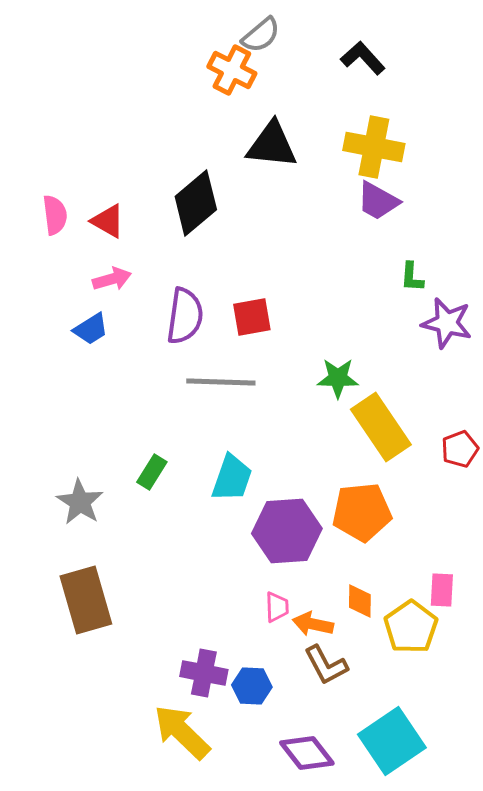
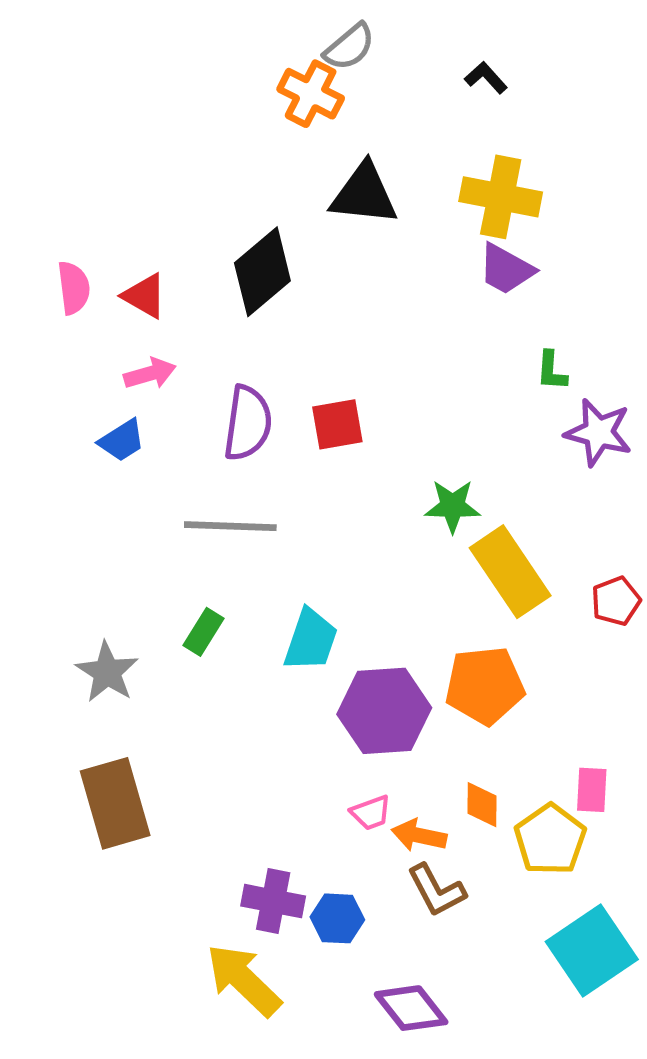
black L-shape: (363, 58) -> (486, 78), size x0.7
gray line: (221, 382) -> (230, 526), moved
pink trapezoid: (277, 607) -> (371, 813), turned 72
cyan square: (392, 741) -> (592, 951), moved

